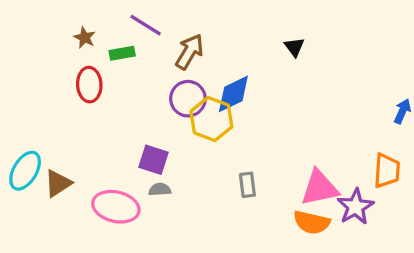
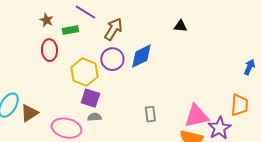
black triangle: (294, 47) -> (180, 26), turned -48
yellow hexagon: (211, 119) -> (84, 72), moved

